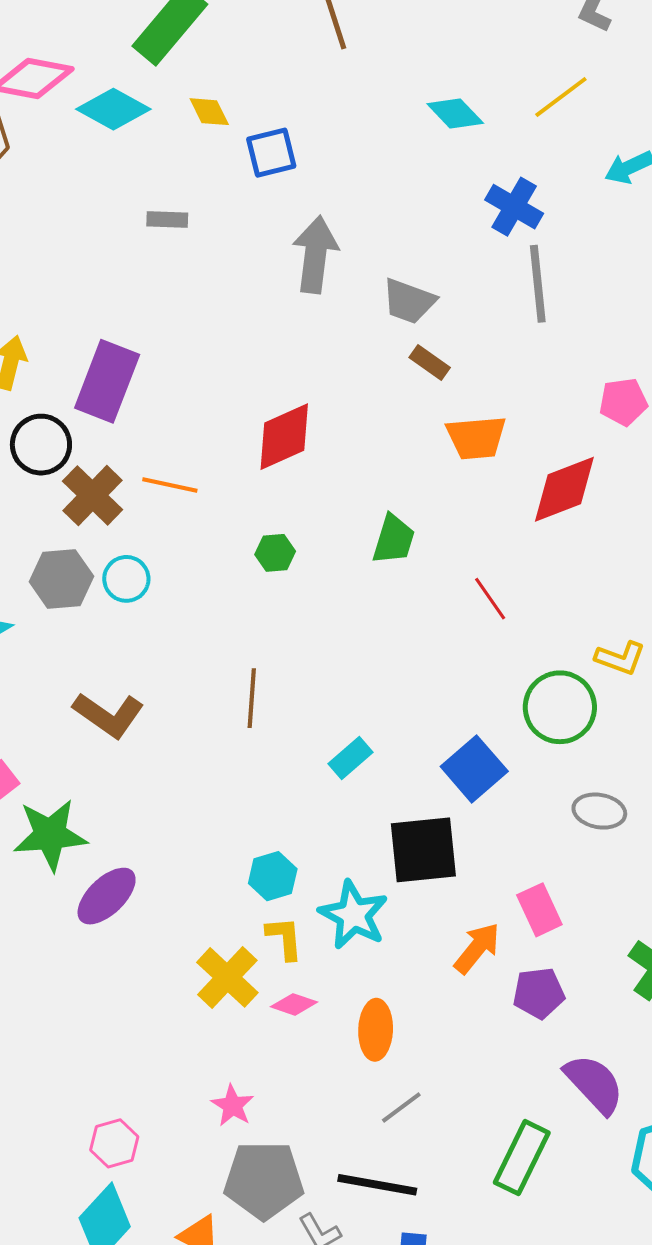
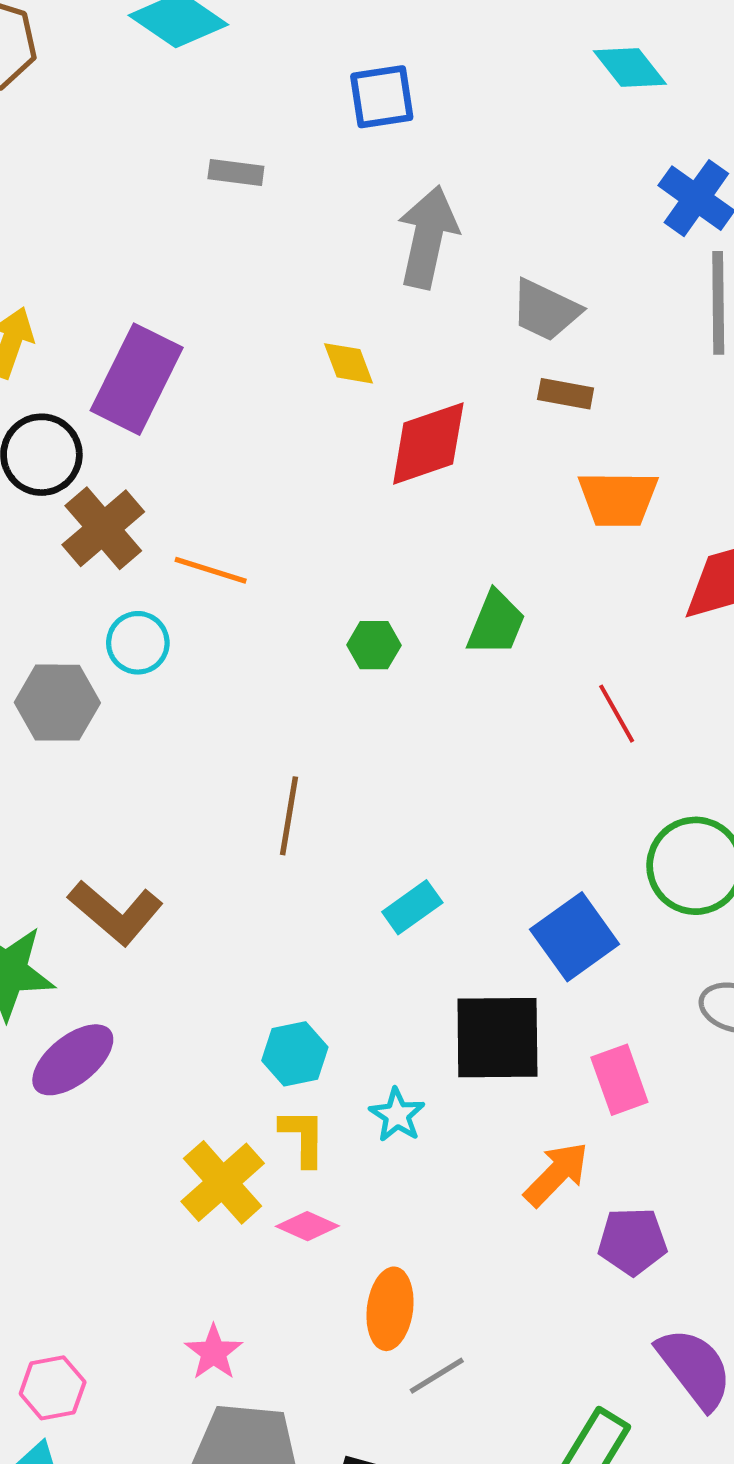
yellow diamond: (209, 112) -> (349, 363), moved
brown rectangle: (430, 363) -> (566, 394), turned -30
red diamond: (284, 437) -> (428, 444), moved
orange line: (170, 485) -> (211, 570), moved
green hexagon: (275, 553) -> (374, 645), moved
gray hexagon: (61, 579) -> (57, 703), moved
brown L-shape: (108, 715) -> (116, 912), moved
pink rectangle: (539, 910) -> (619, 1080), moved
cyan star: (354, 915) -> (397, 1115), size x0.6
orange ellipse: (376, 1030) -> (390, 1309), moved

